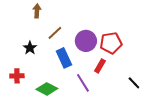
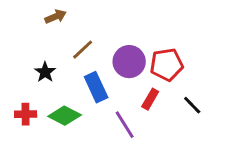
brown arrow: (37, 11) -> (56, 17), turned 64
black line: (134, 83) -> (192, 105), moved
green diamond: (47, 89) -> (65, 116), moved

